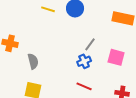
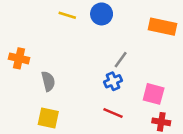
pink square: (116, 57) -> (154, 94), moved

